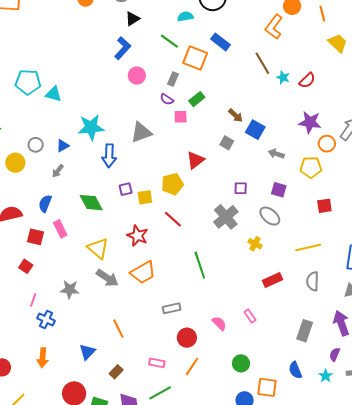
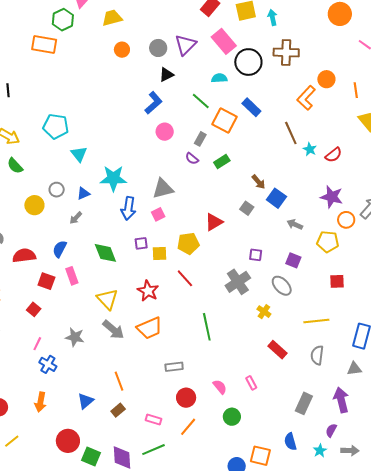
cyan triangle: (54, 94) -> (79, 154), moved, turned 30
pink square: (181, 117) -> (158, 214), moved, turned -32
red rectangle: (273, 280) -> (277, 350), turned 60
green circle: (241, 363) -> (232, 417), moved
brown rectangle: (116, 372) -> (118, 410), moved

